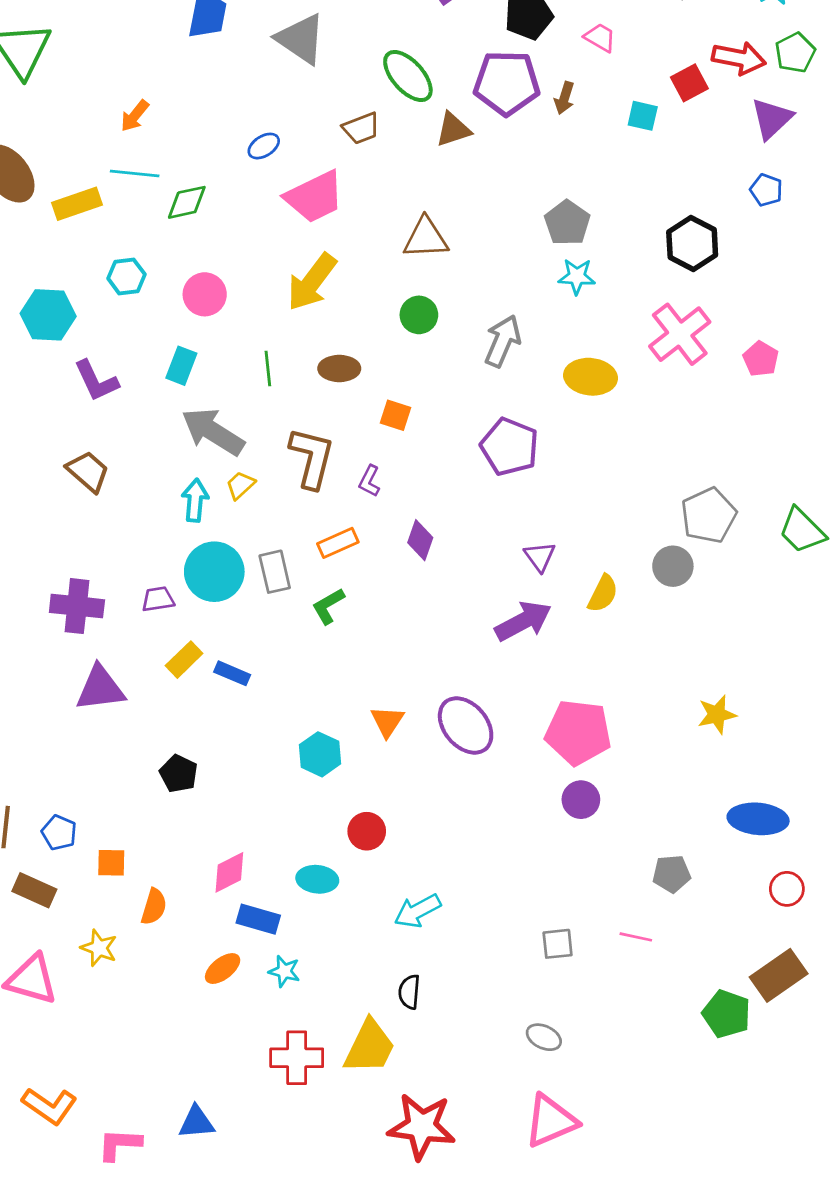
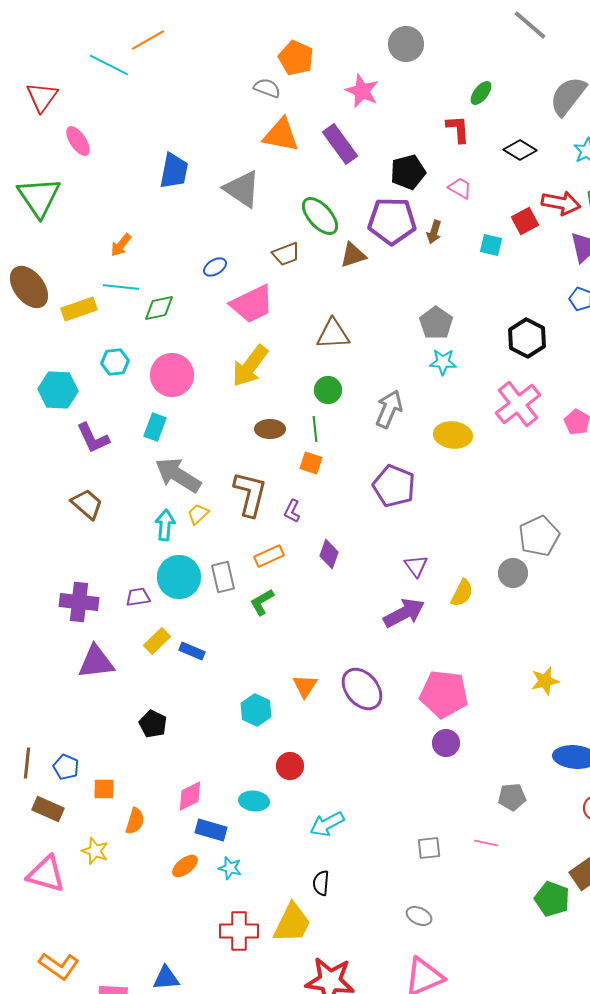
pink circle: (205, 294) -> (172, 375), size x1.4
green line: (268, 368) -> (315, 429), moved

